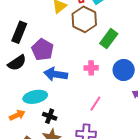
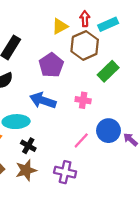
purple pentagon: (43, 50) -> (51, 65), moved
blue circle: (124, 70) -> (108, 131), moved

